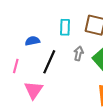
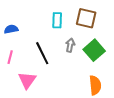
blue semicircle: (32, 41) -> (11, 29), moved
black line: (49, 62) -> (42, 53), turned -50

